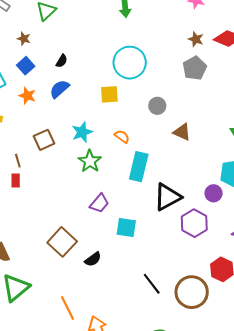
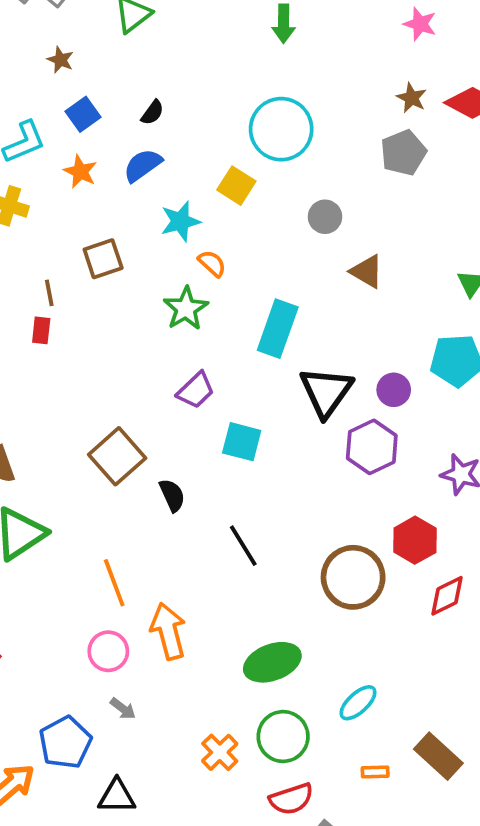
brown star: (24, 39) -> (60, 60), moved
yellow square: (109, 94) -> (236, 186), turned 30
cyan star: (82, 132) -> (180, 221), moved
orange semicircle: (122, 136) -> (212, 263), moved
purple circle: (214, 193) -> (394, 390), moved
black triangle: (167, 197) -> (326, 392), turned -32
black semicircle: (93, 259) -> (172, 495), turned -84
black line: (152, 284) -> (243, 546), moved

